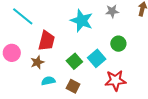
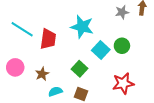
gray star: (112, 11) -> (122, 12), moved
red trapezoid: (46, 41) -> (48, 39), moved
cyan square: (97, 58) -> (101, 50), moved

